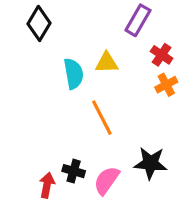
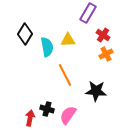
black diamond: (39, 23) -> (25, 34), moved
black star: (151, 163) -> (96, 91), moved

